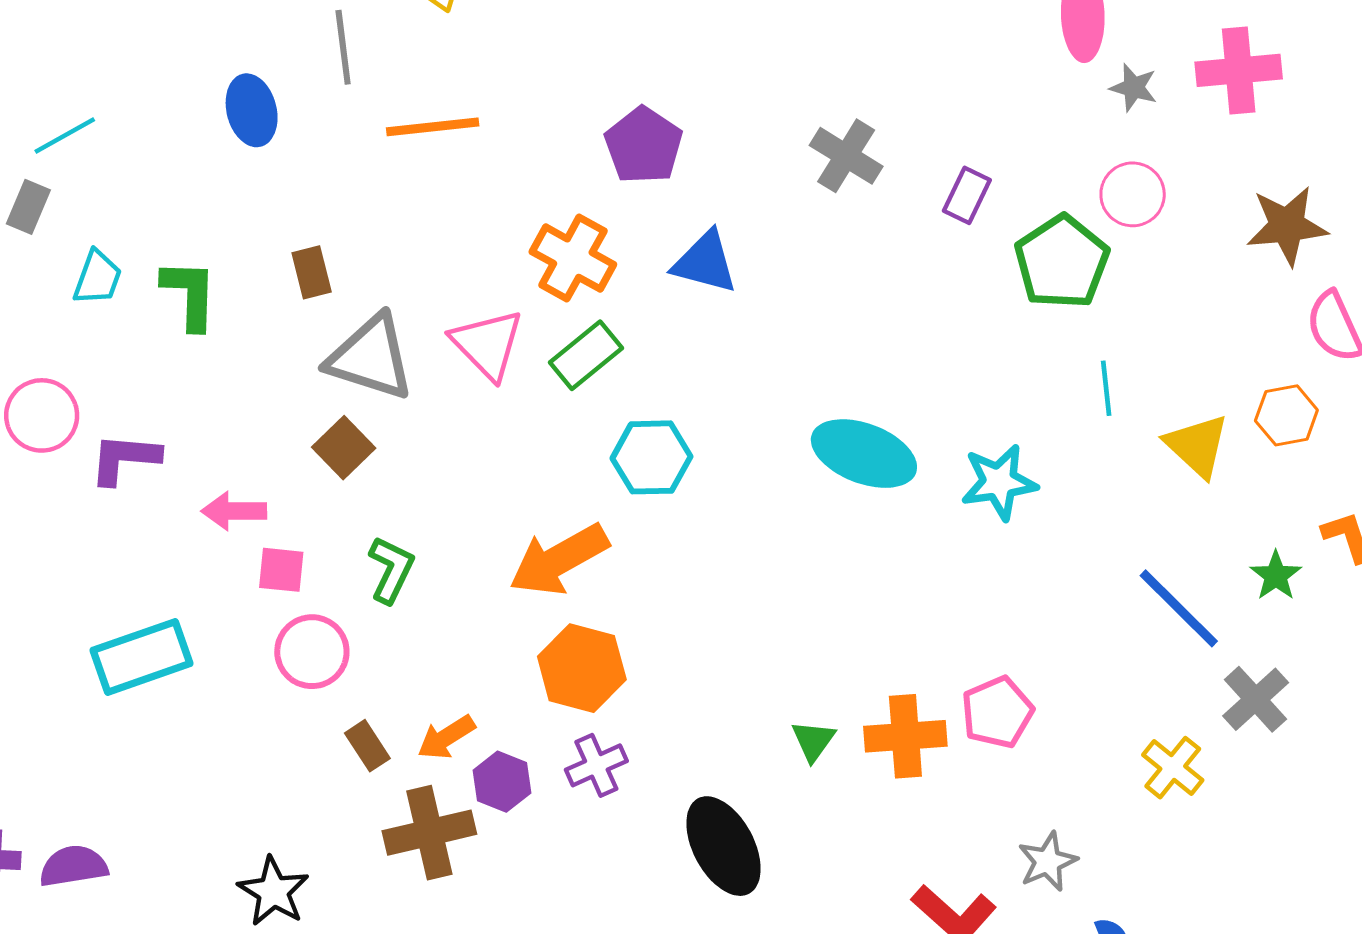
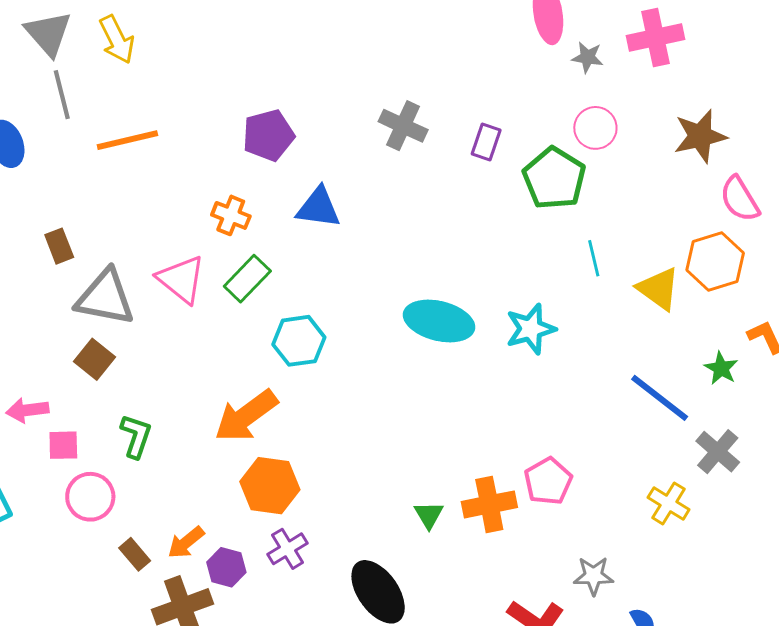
purple pentagon: (644, 145) -> (268, 135), turned 30
orange cross: (573, 258) -> (231, 215), size x0.7
orange hexagon: (1286, 415) -> (715, 261), size x1.4
gray star: (1048, 862) -> (593, 576), turned 30

